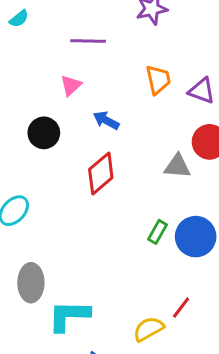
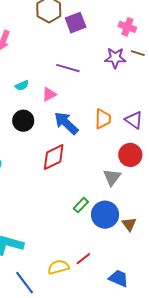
cyan semicircle: (19, 19) -> (22, 85), moved
orange trapezoid: (158, 80) -> (103, 119), moved
blue arrow: (106, 120) -> (66, 123), size x1.5
gray triangle: (177, 166) -> (112, 177), moved, turned 48

